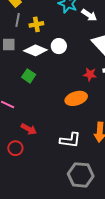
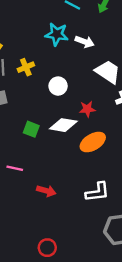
white diamond: (35, 50) -> (63, 125), moved
red star: (90, 74) -> (87, 109), moved
red circle: (15, 148) -> (47, 248), moved

